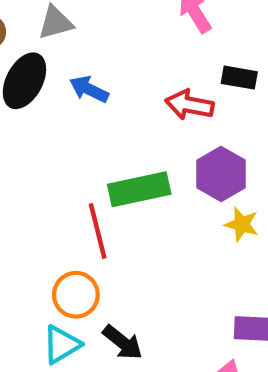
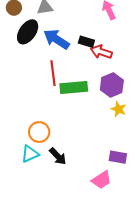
black rectangle: (239, 78) -> (86, 42), moved
blue arrow: (89, 89) -> (56, 39), size x1.5
red line: (98, 231) -> (53, 73), moved

